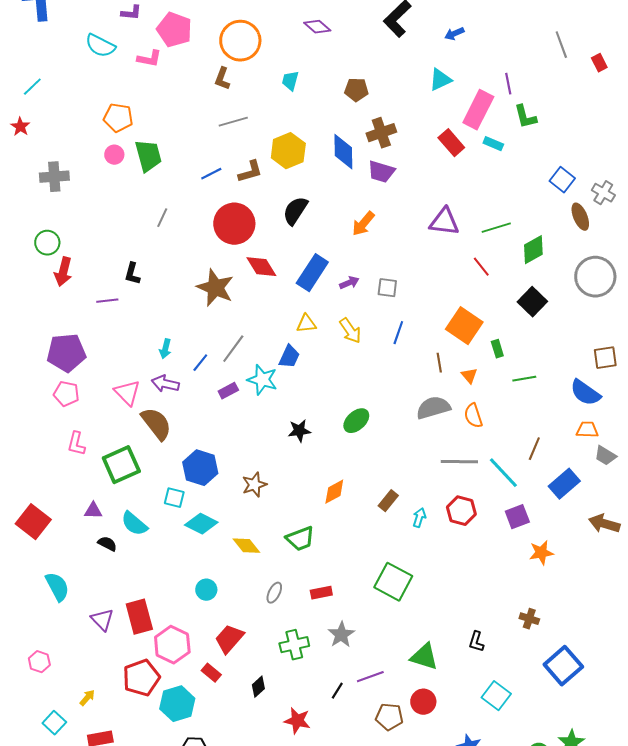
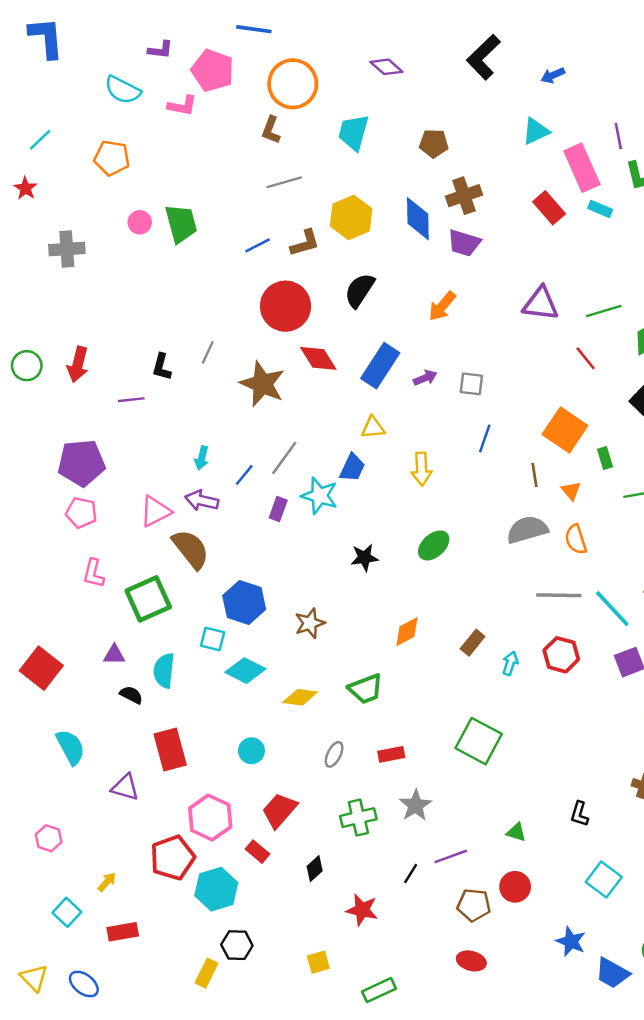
cyan trapezoid: (290, 81) -> (354, 132), size x1.5
pink rectangle: (478, 110) -> (582, 168), turned -51
orange pentagon: (118, 118) -> (112, 158), moved
gray line: (162, 218) -> (208, 352), moved
green circle: (47, 243) -> (27, 366), moved
yellow arrow: (350, 331) -> (422, 469), moved, turned 32
purple rectangle: (228, 391) -> (278, 509), turned -42
pink triangle: (127, 393) -> (155, 511), turned 48
cyan semicircle: (134, 524) -> (164, 671), turned 56
yellow diamond: (246, 546) -> (300, 697), turned -44
red rectangle: (139, 617) -> (170, 750), moved
purple triangle: (102, 620) -> (125, 787), turned -30
green triangle: (424, 657) -> (516, 832), size x0.6

